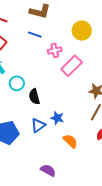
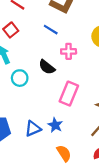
pink rectangle: (72, 66) -> (69, 94), moved, turned -35
black semicircle: (34, 97) -> (47, 67), moved, turned -49

